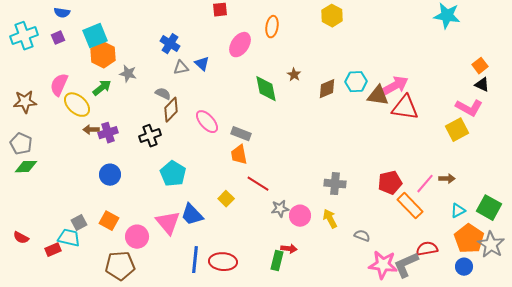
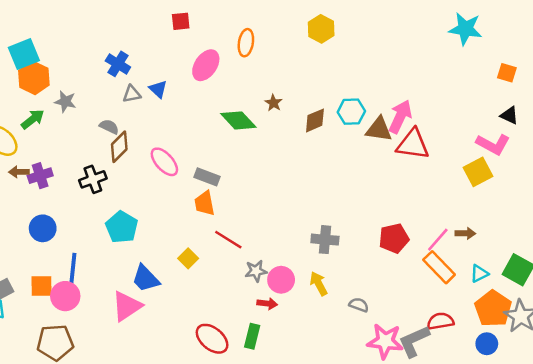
orange square: (480, 66) -> (507, 73), moved, turned -35
pink arrow: (395, 86) -> (400, 117), turned -36
green diamond: (266, 89) -> (238, 120), turned -32
orange rectangle: (410, 206) -> (439, 267), moved
orange square: (109, 221) -> (41, 286), turned -30
pink triangle: (168, 223) -> (127, 306), moved, turned 36
pink circle: (137, 237) -> (65, 296), moved
red arrow: (289, 249) -> (267, 304), moved
blue line: (195, 260) -> (73, 270), moved
red ellipse: (223, 262) -> (212, 339), moved, turned 36

